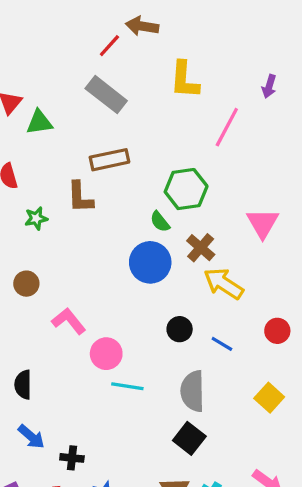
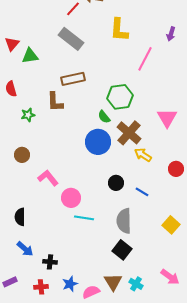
brown cross: (201, 248) -> (129, 133), size x1.4
yellow arrow: (224, 284) -> (143, 155), size x0.7
red circle: (277, 331) -> (176, 169), moved

